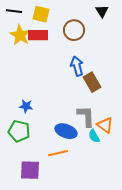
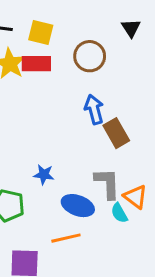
blue star: (26, 106) -> (44, 175), moved

